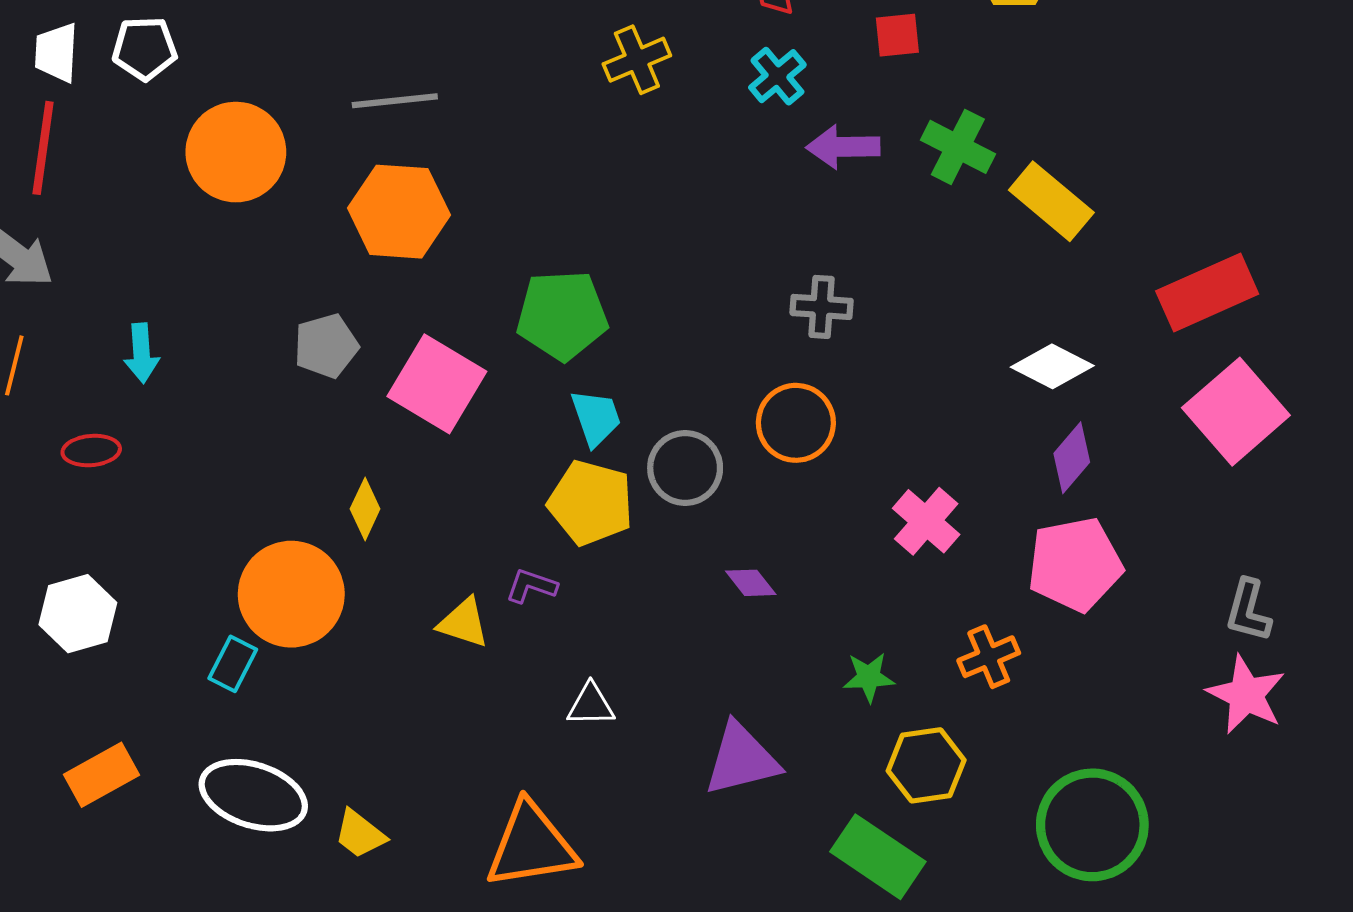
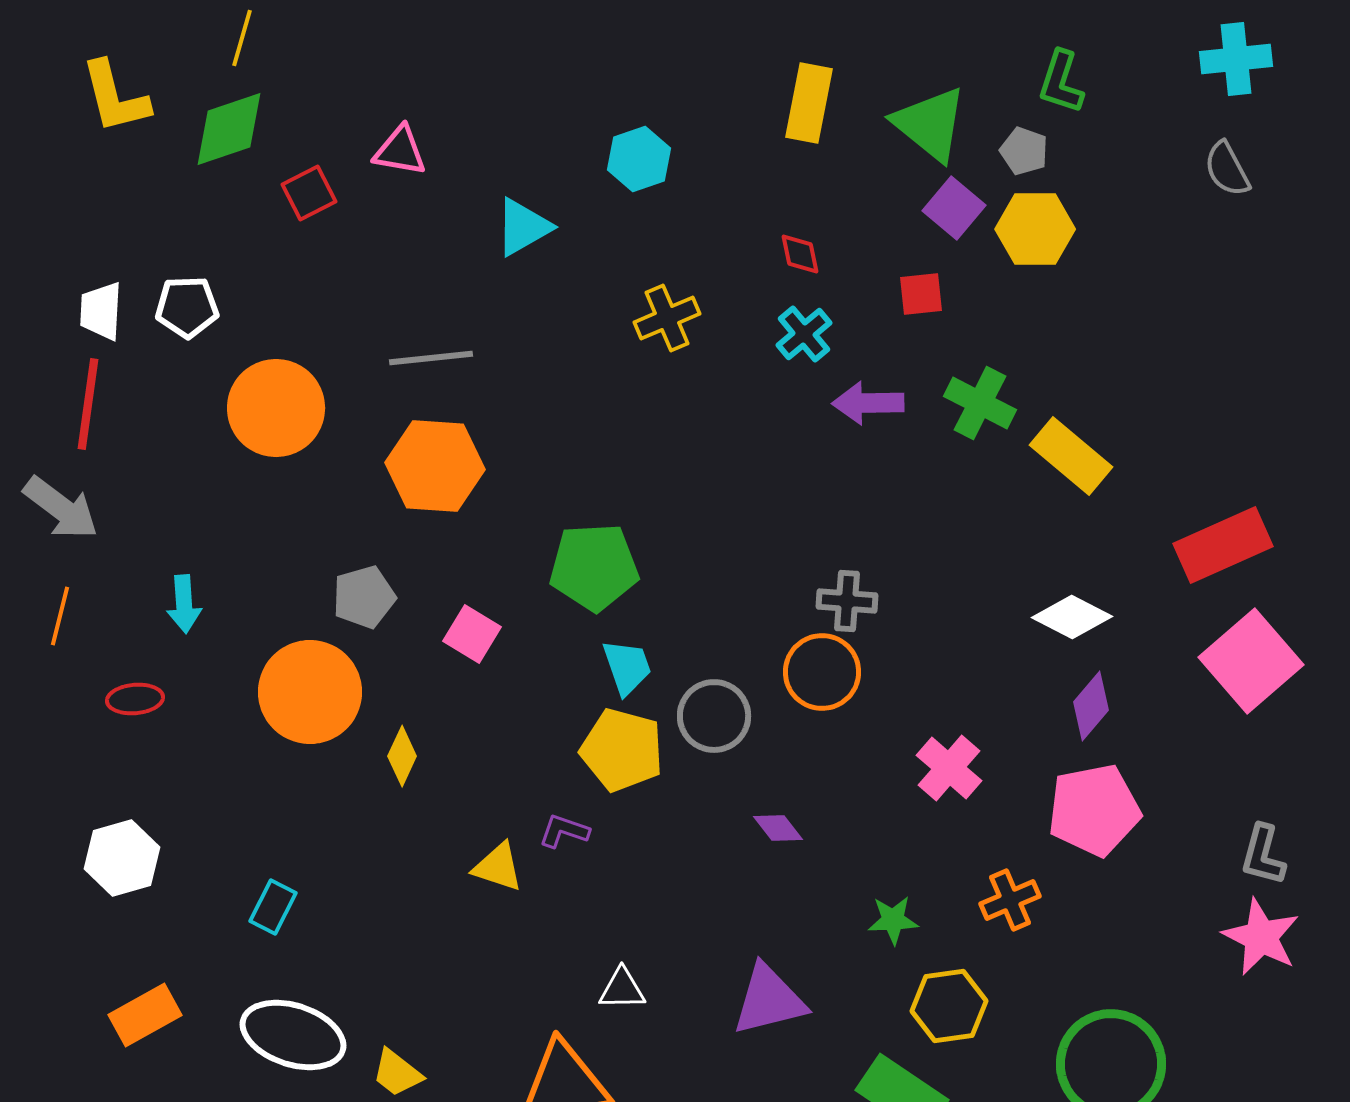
gray cross: (822, 307) -> (847, 601), moved
pink square: (437, 384) -> (472, 634), size x0.6
orange circle: (291, 594) -> (310, 692), moved
white triangle: (591, 705) -> (622, 989), moved

